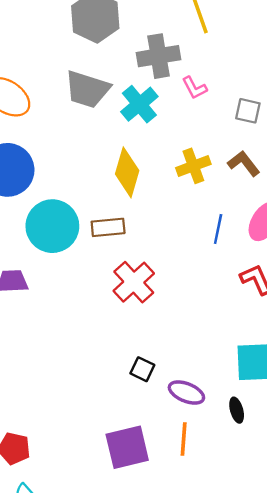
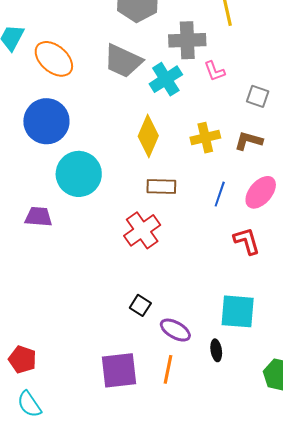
brown L-shape: (244, 163) -> (248, 141), turned -44
brown rectangle: (108, 227) -> (161, 186), moved

